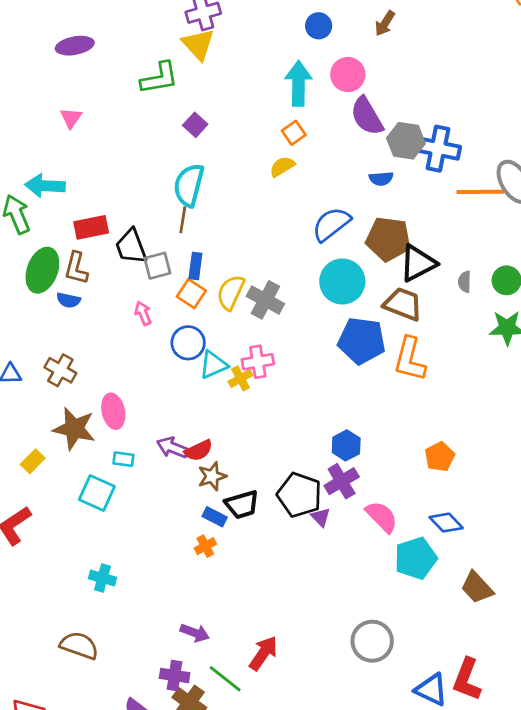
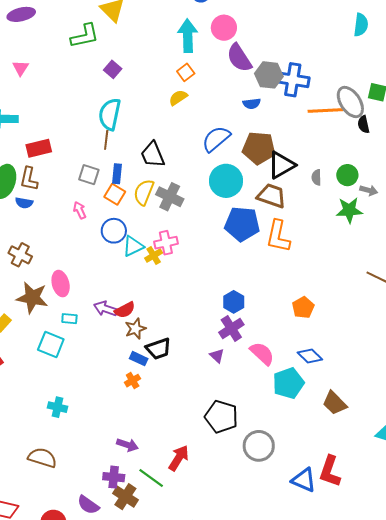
black trapezoid: (131, 247) -> (153, 155), moved
gray square: (157, 266) -> (89, 175), turned 35
black pentagon: (299, 495) -> (221, 417), moved

